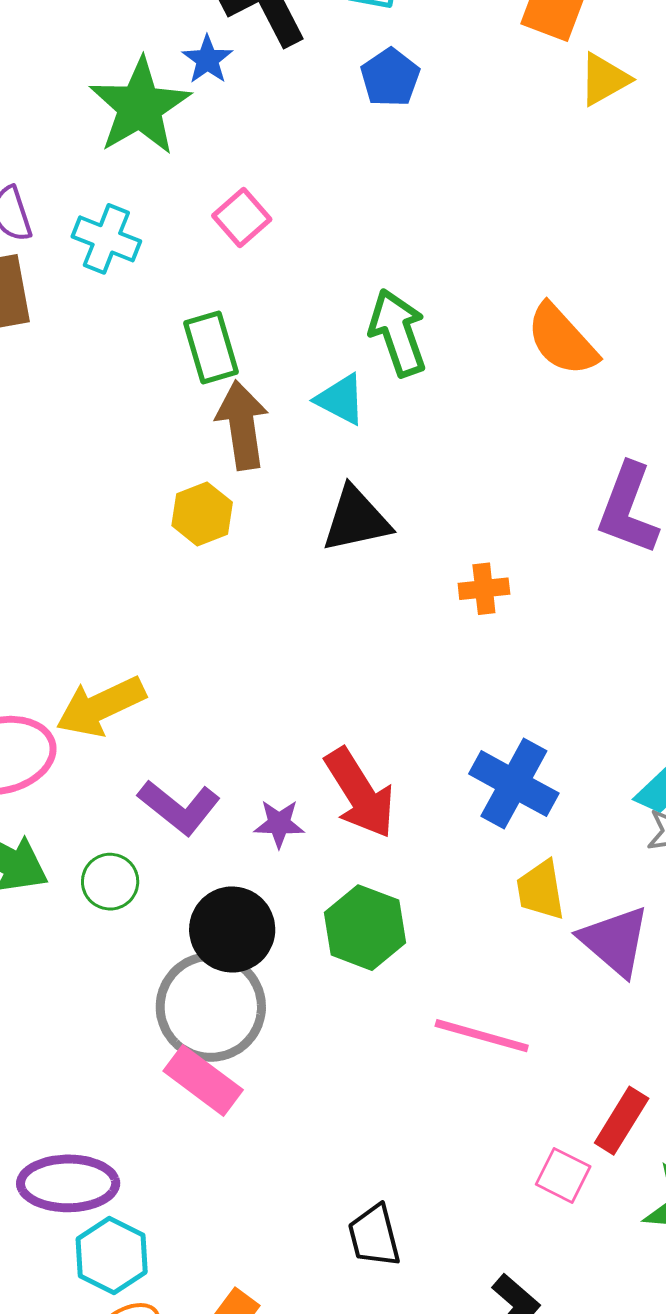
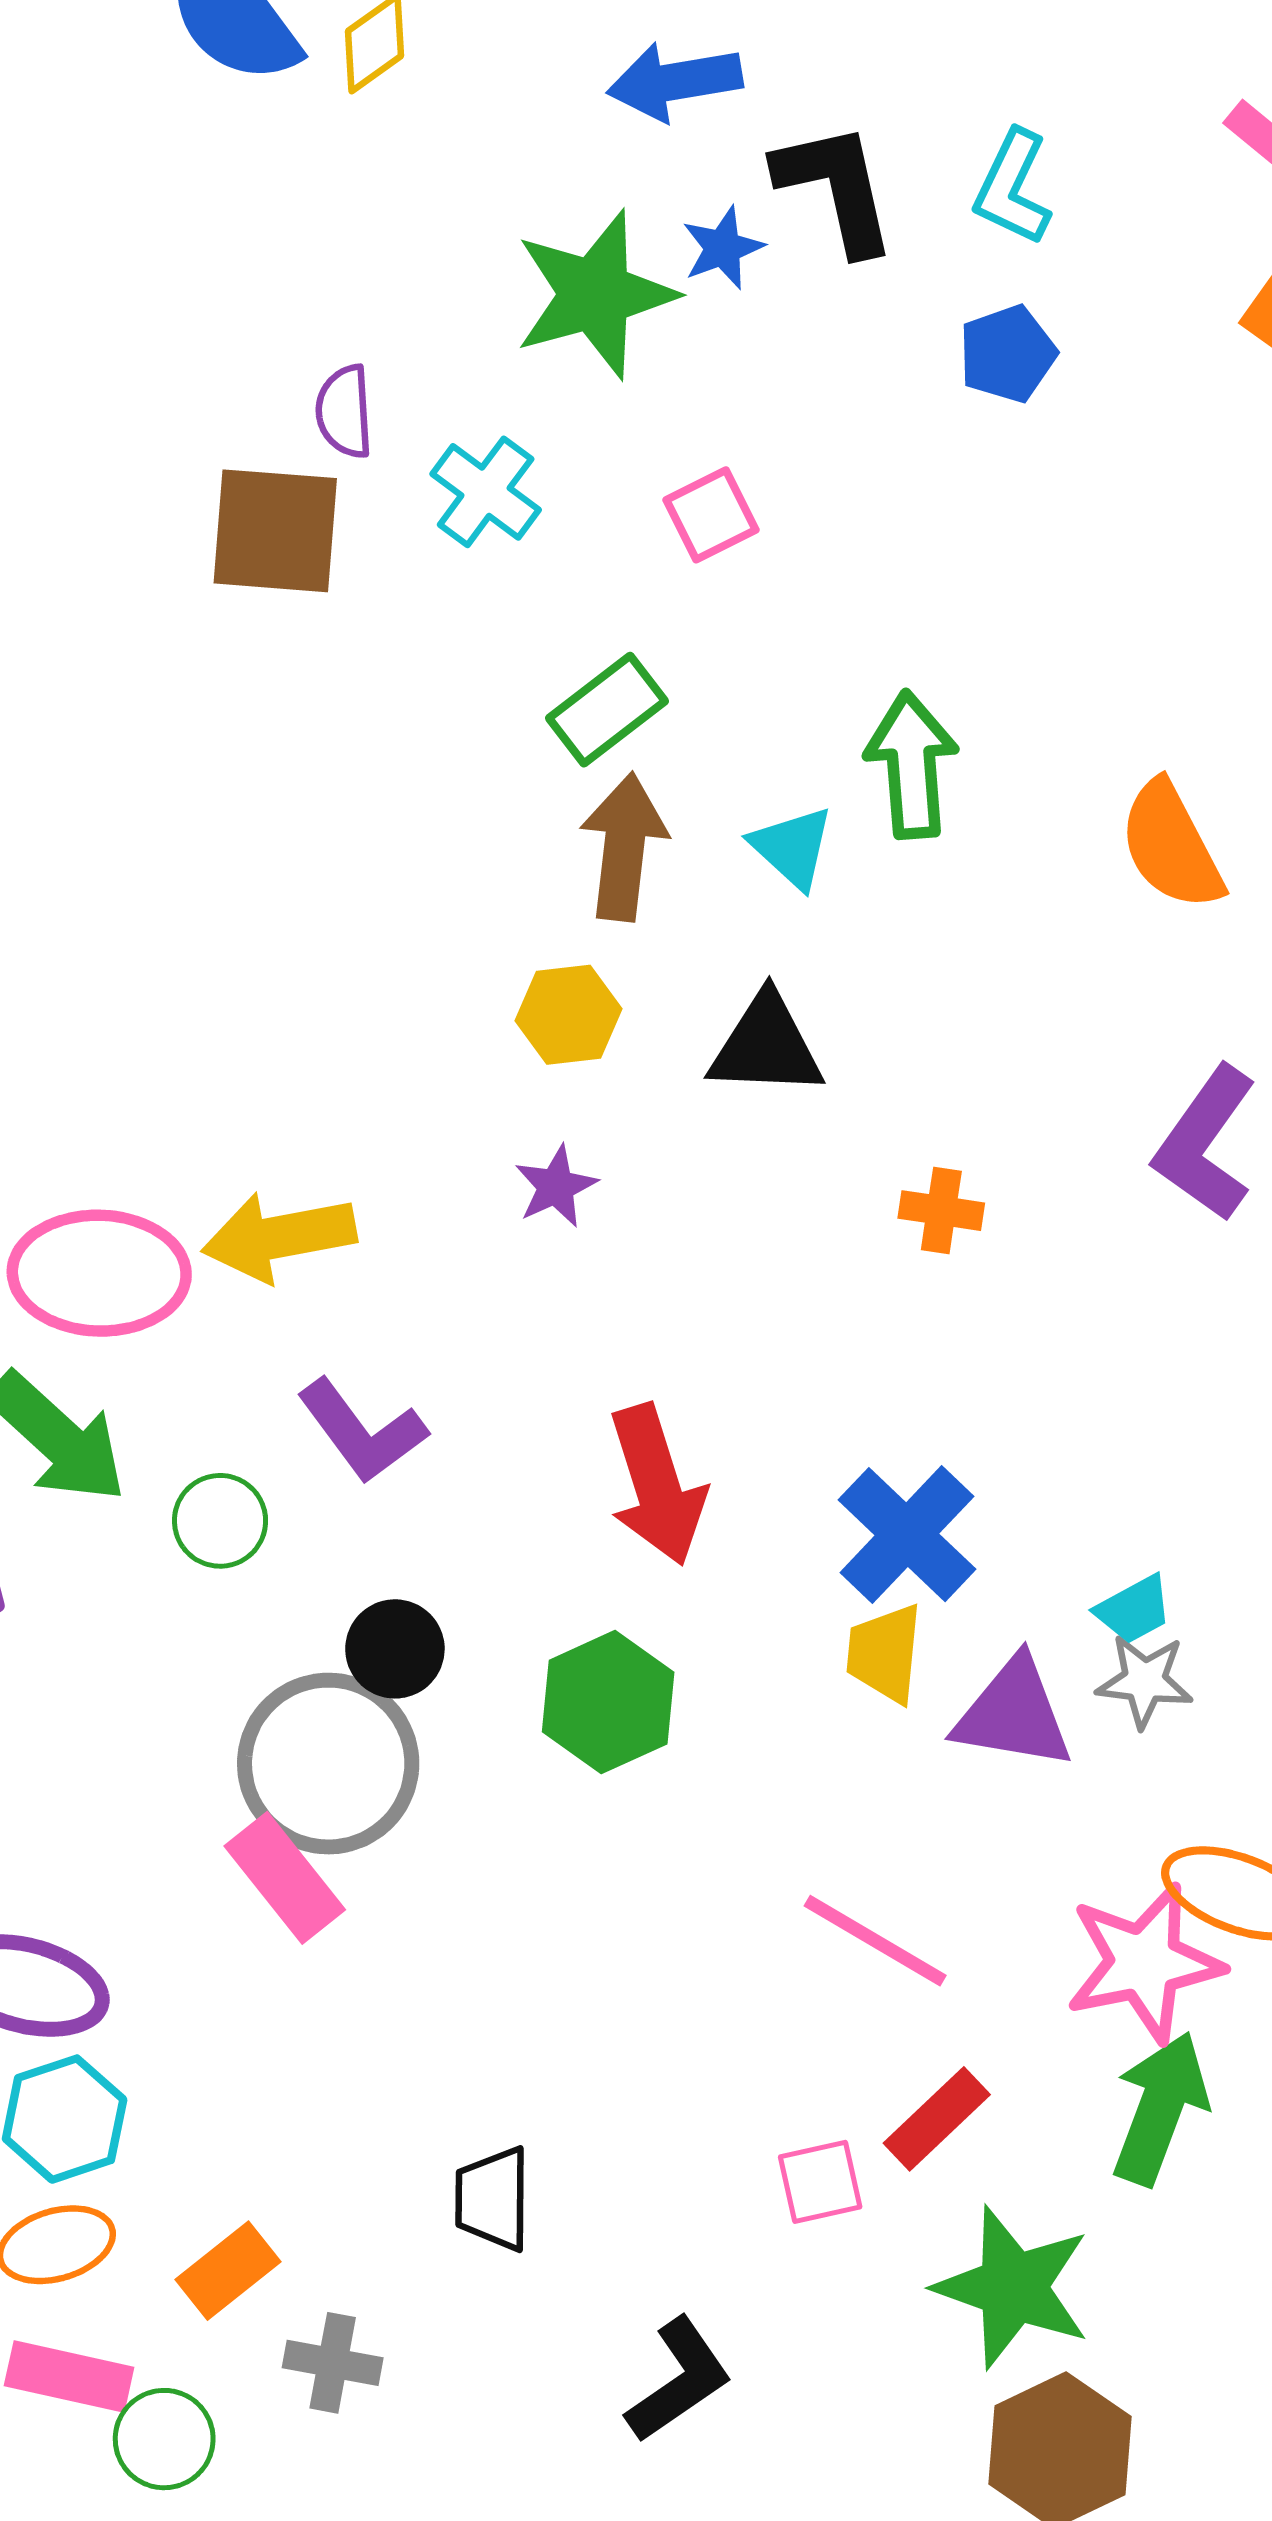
green rectangle: (211, 347) -> (607, 710), turned 54
yellow hexagon: (202, 514) -> (568, 1015), moved
purple star: (279, 824) -> (556, 1186), moved, turned 30
yellow trapezoid: (541, 890) -> (885, 1653), moved
black circle: (232, 930) -> (395, 1649), size x0.7
purple triangle: (615, 941) -> (1013, 1714), moved, turned -46
pink line: (482, 1036) -> (875, 1941), moved
pink square: (563, 1175) -> (820, 2182), turned 36

